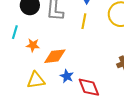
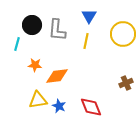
cyan line: (15, 32) -> (17, 44), moved
blue star: (67, 76) -> (59, 106), moved

